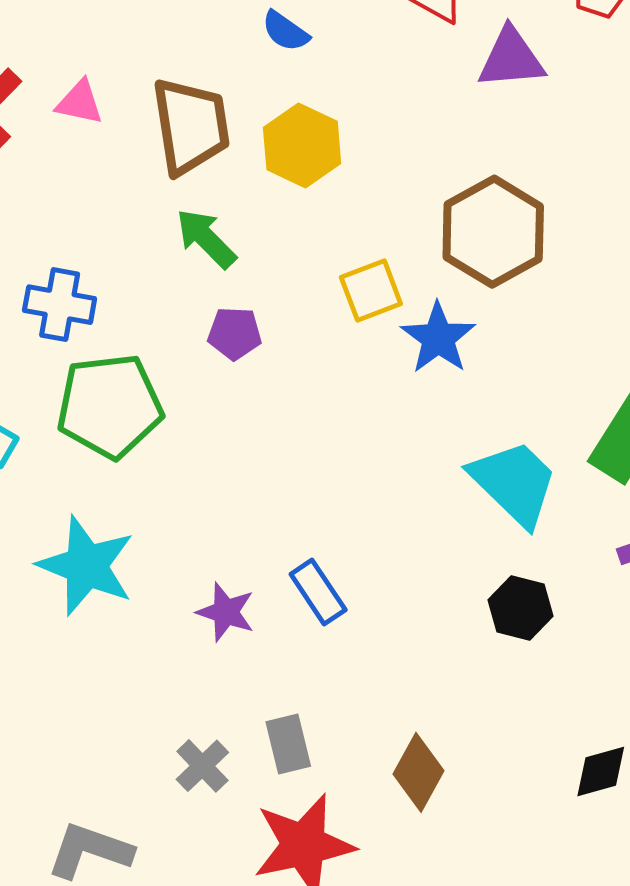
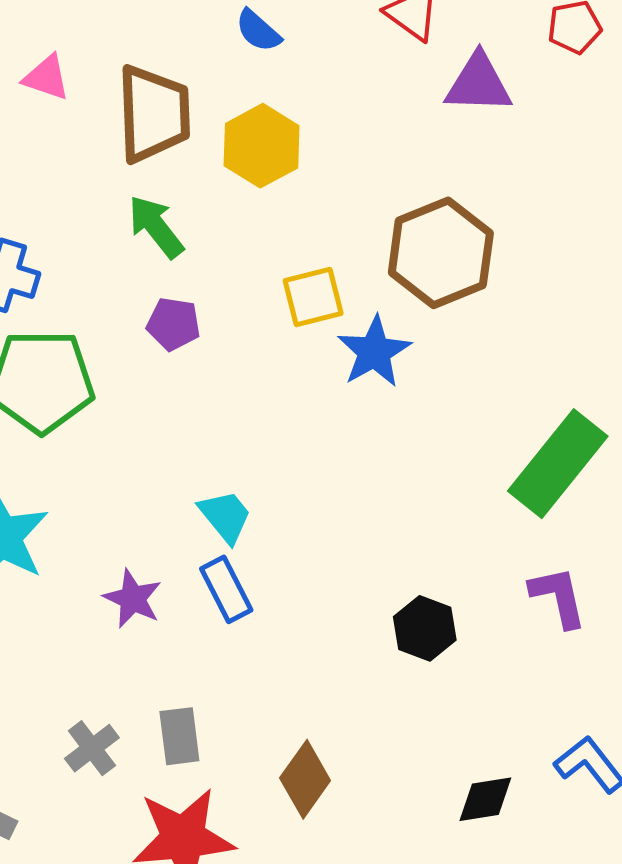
cyan trapezoid: (514, 483) -> (225, 516), moved, size x0.6

